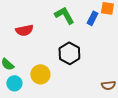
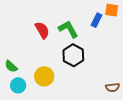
green L-shape: (64, 15) -> (68, 29), moved
red semicircle: (24, 30) -> (42, 30), moved, turned -108

